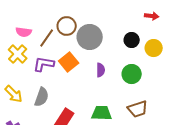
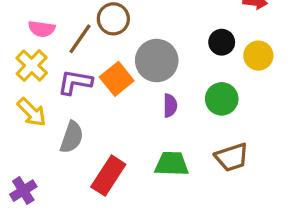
gray circle: (90, 37) -> (157, 61), moved
purple semicircle: (101, 70) -> (170, 106), moved
yellow arrow: (14, 94) -> (32, 112), moved

